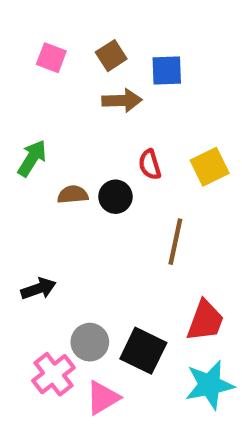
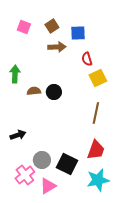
green arrow: (32, 158) -> (15, 74), turned -30
red semicircle: (150, 165) -> (87, 59), moved
brown line: (175, 242) -> (96, 113), moved

